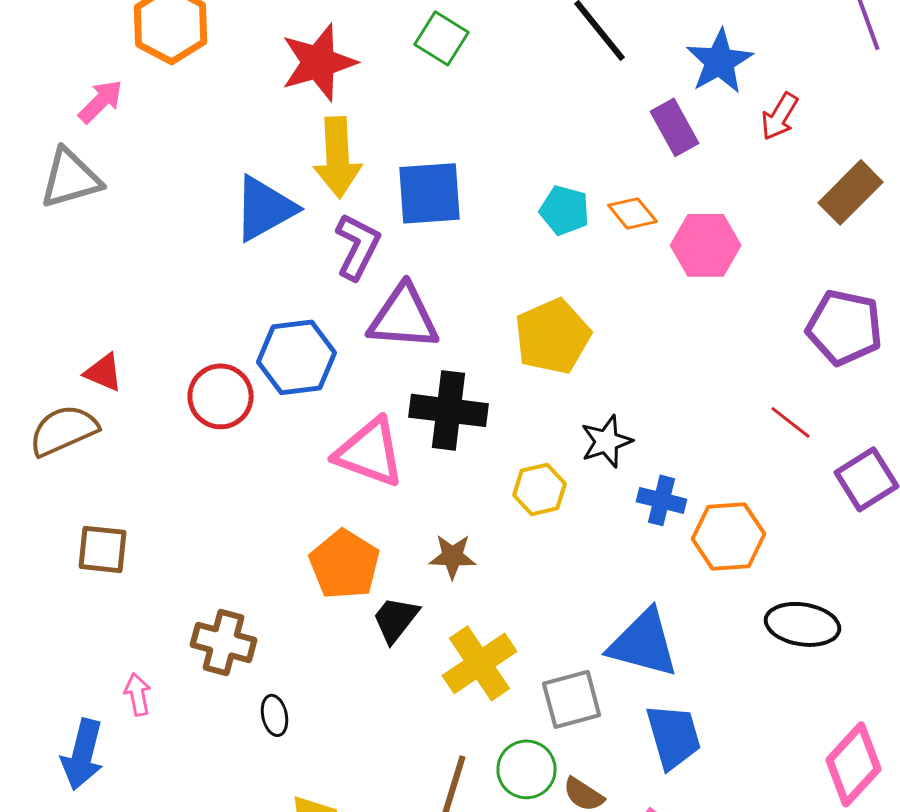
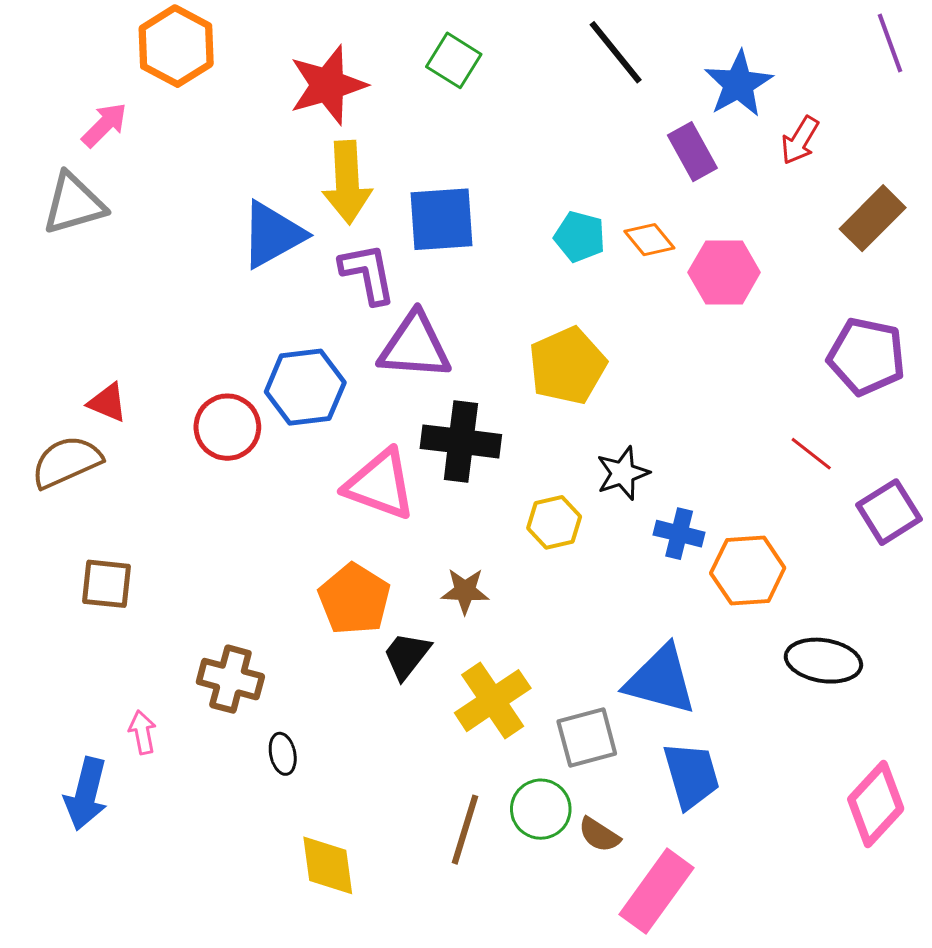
purple L-shape: (358, 246) -> (368, 273), turned -38

